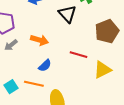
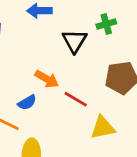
orange arrow: (39, 40) -> (47, 79), moved

